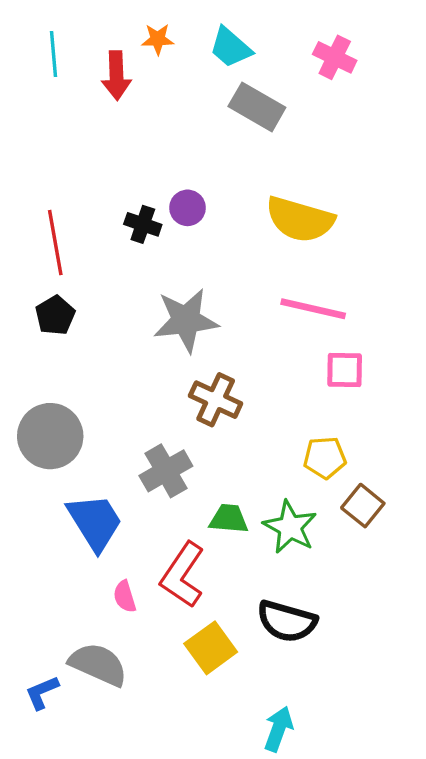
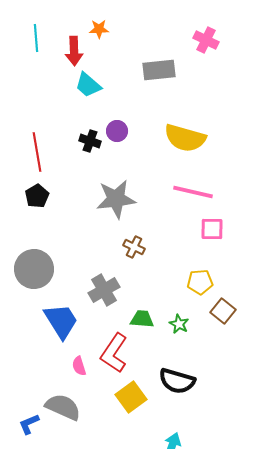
cyan trapezoid: (230, 47) -> (88, 85), moved
gray rectangle: (257, 107) -> (159, 70), turned -36
brown cross: (216, 400) -> (134, 247), size x0.7
green star: (290, 527) -> (179, 324), size x0.6

